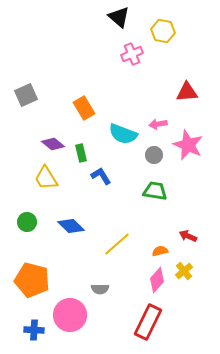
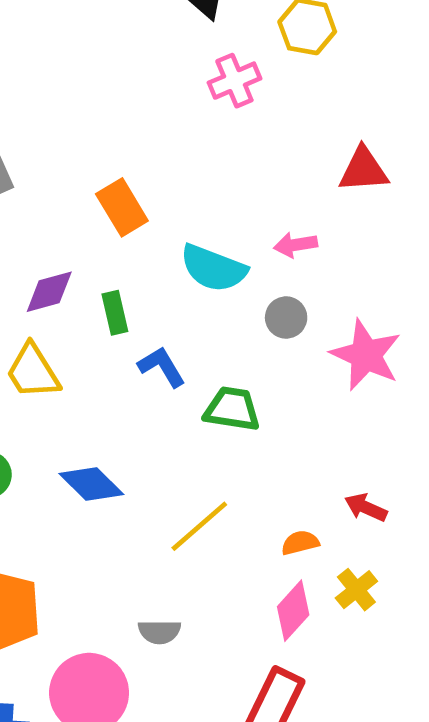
purple diamond: (53, 144) -> (49, 292), turned -55
pink star: (188, 145) -> (366, 355), moved
green trapezoid: (155, 191) -> (232, 409), moved

